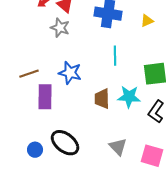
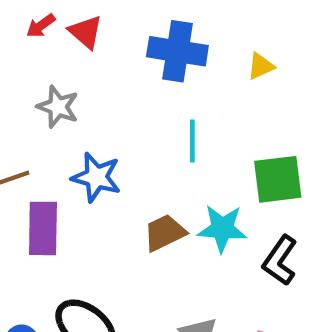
gray star: (60, 28) -> (58, 107), moved
brown trapezoid: (102, 99) -> (165, 233), turned 65

